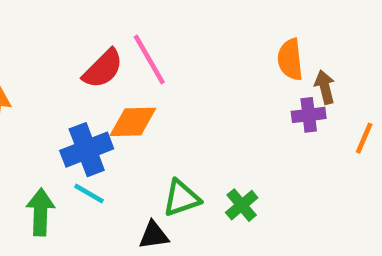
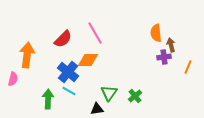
red semicircle: (103, 69) -> (63, 39), moved
blue cross: (87, 150) -> (68, 72), turned -30
green triangle: (182, 198) -> (109, 93), turned -36

